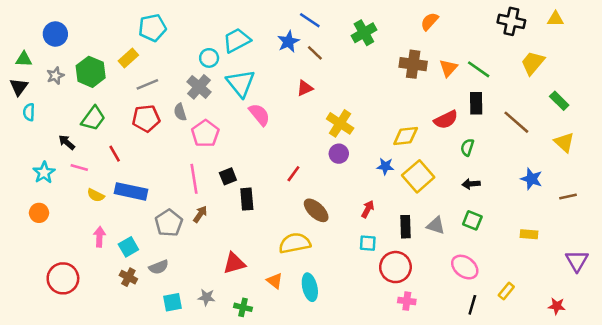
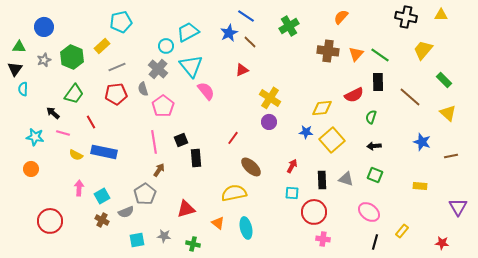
cyan star: (44, 173) -> (35, 137), turned -30
gray pentagon: (169, 223) -> (145, 194), moved

